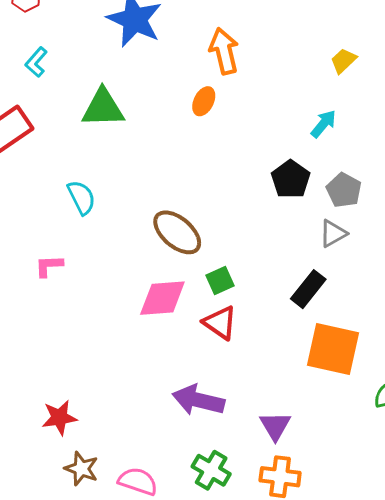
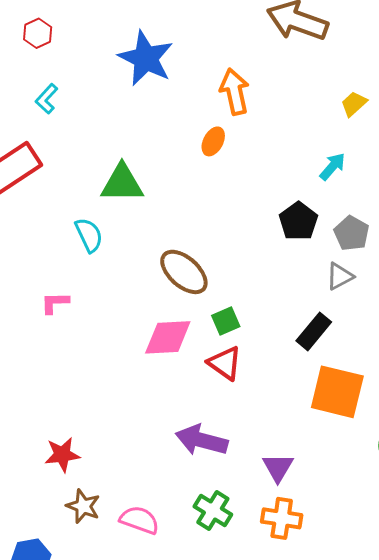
green triangle: (103, 108) -> (122, 183), moved

